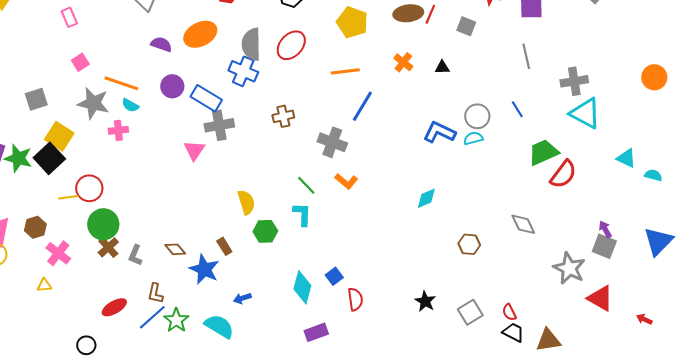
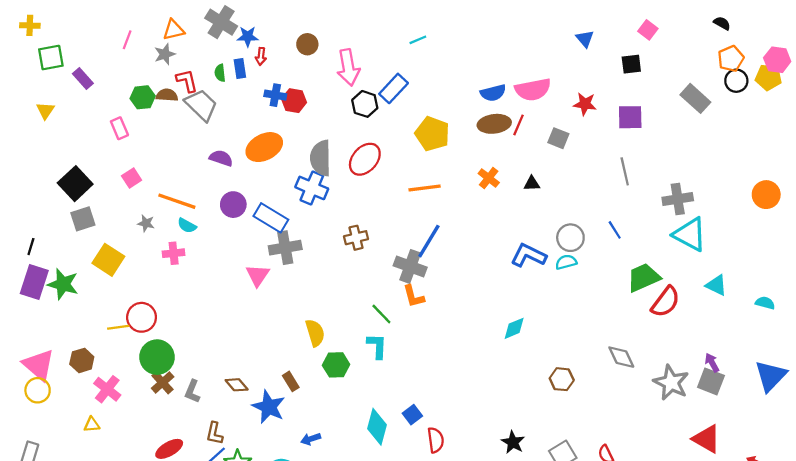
gray star: (93, 103) -> (146, 223), size x0.5
blue line: (362, 106) -> (429, 241), moved
black square: (49, 158) -> (75, 184), moved
cyan triangle: (626, 158) -> (716, 285), moved
orange L-shape: (346, 181) -> (413, 296), moved, turned 35
gray star: (569, 268) -> (671, 383), moved

